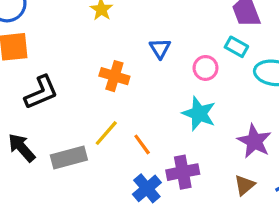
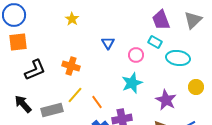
orange cross: (114, 76) -> (71, 66), moved
cyan star: (199, 114) -> (132, 83), turned 30

